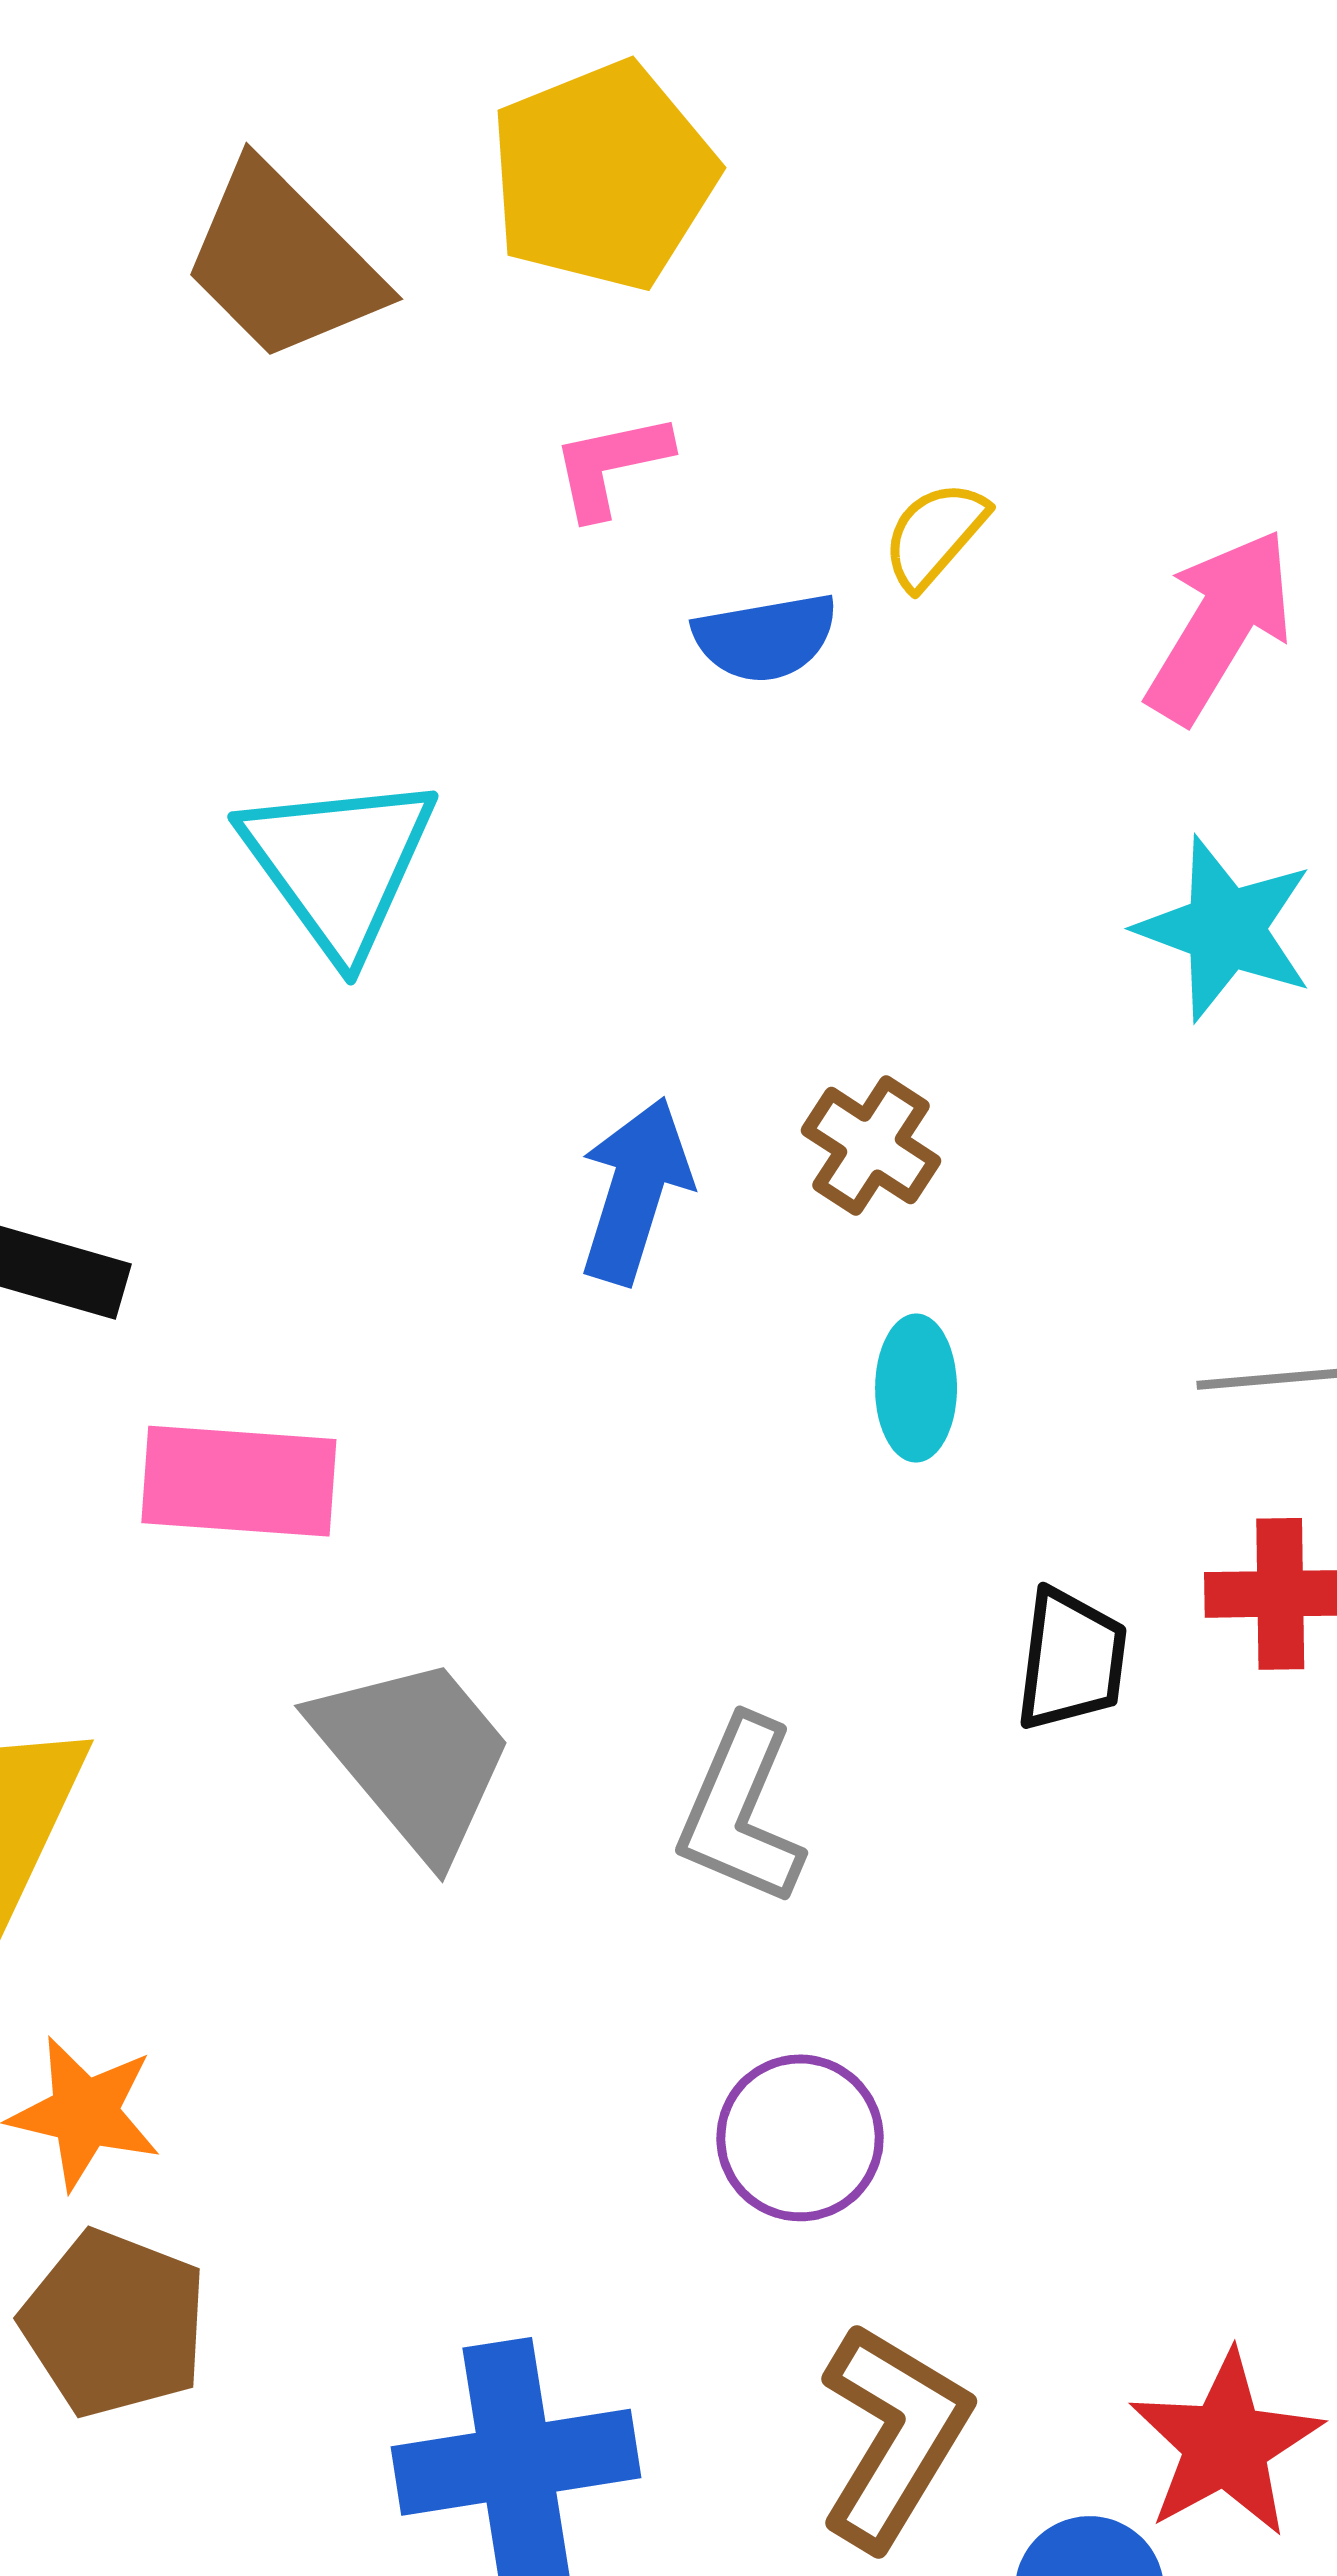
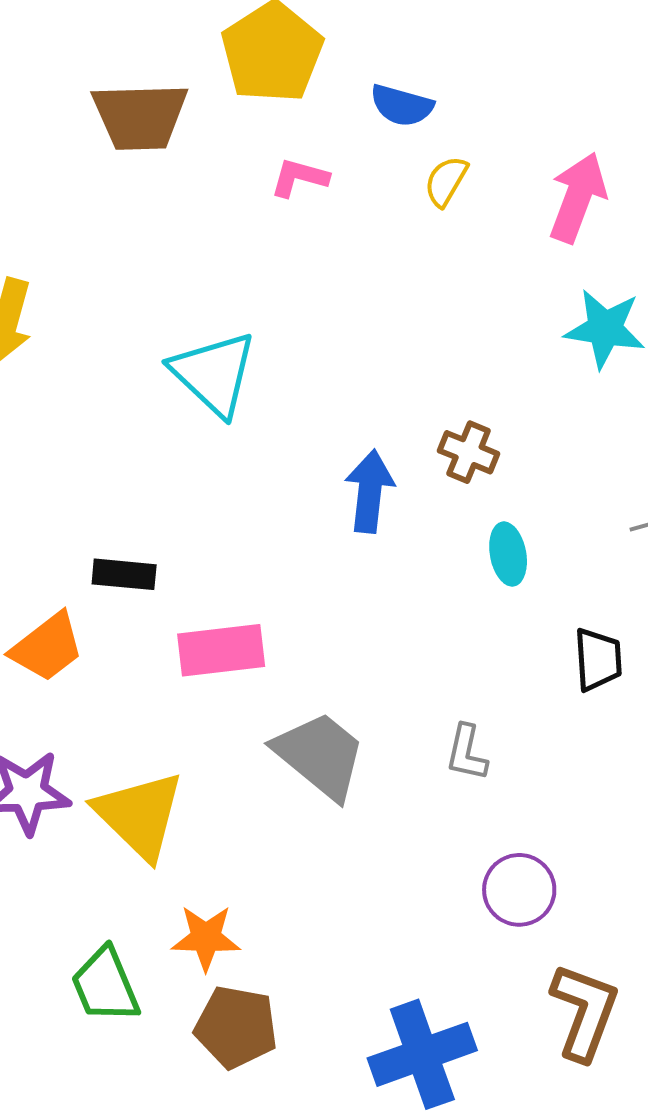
brown trapezoid: (283, 262) -> (140, 116), turned -36
pink L-shape: (611, 465) -> (299, 178), turned 38
blue semicircle: (766, 638) -> (402, 105), moved, turned 36
gray L-shape: (741, 1812) -> (467, 753), size x0.7

